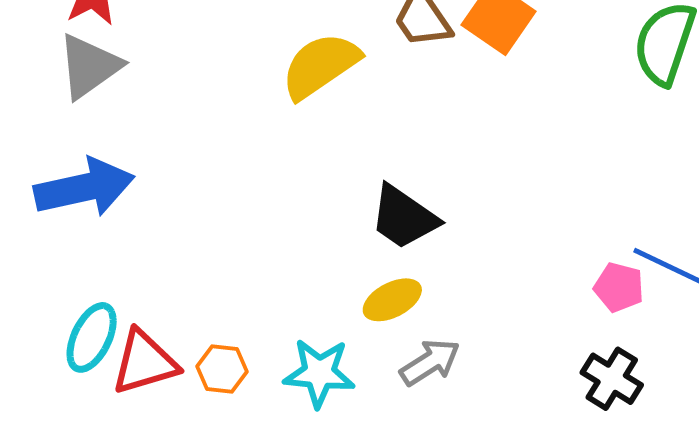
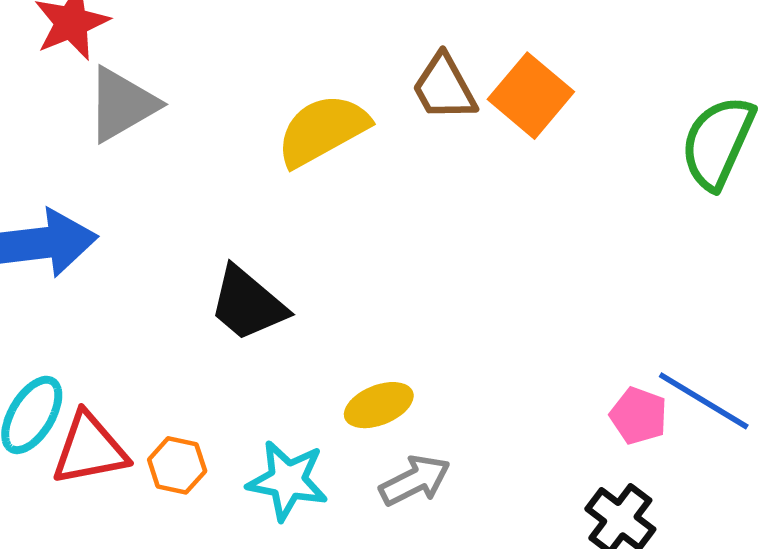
gray triangle: (89, 66) -> (122, 104), moved
black trapezoid: (404, 217) -> (248, 304), moved

